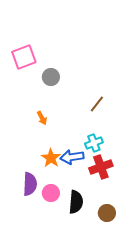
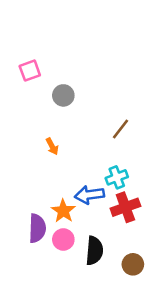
pink square: (24, 57) -> (30, 71), size x0.7
orange star: (51, 158) -> (63, 211), moved

